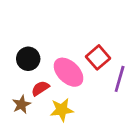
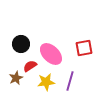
red square: (98, 57) -> (84, 48), moved, turned 30
purple line: (120, 79) -> (70, 81), moved

